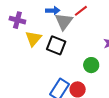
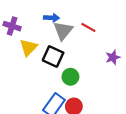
red line: (81, 11) -> (88, 27), moved, turned 64
green circle: (91, 65) -> (70, 77), moved

